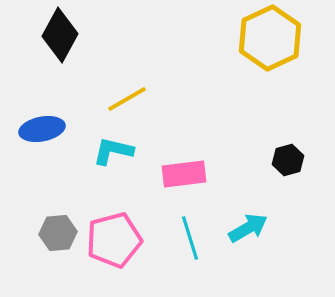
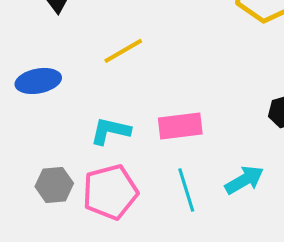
cyan L-shape: (113, 151) -> (110, 131), moved

